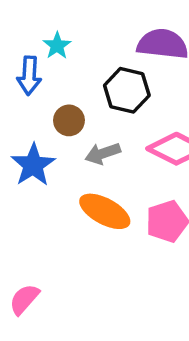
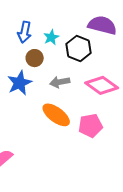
cyan star: (57, 46) -> (51, 37), moved
brown circle: (69, 120) -> (35, 58), moved

